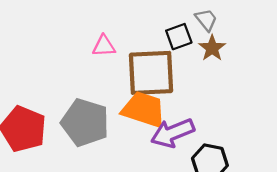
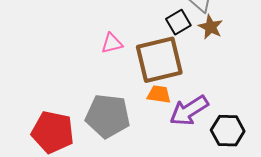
orange trapezoid: (144, 110) -> (159, 94), size x0.6

